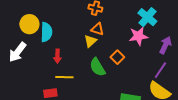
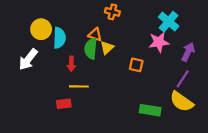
orange triangle: (97, 29) -> (95, 35), moved
orange square: (117, 57) -> (136, 65), turned -32
green semicircle: (97, 67) -> (91, 49), moved, turned 36

